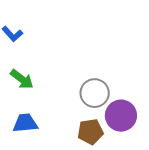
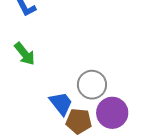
blue trapezoid: (25, 123) -> (61, 103), moved, turned 44

